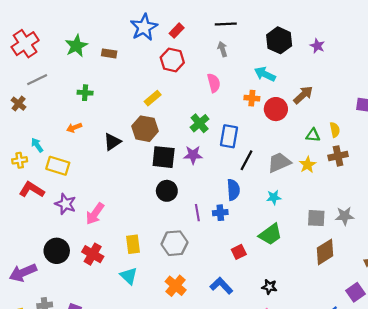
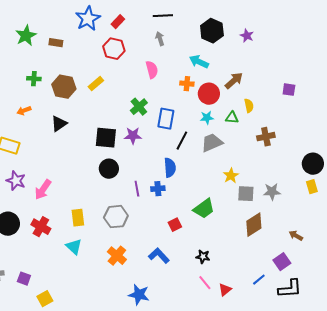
brown hexagon: (145, 129) -> (64, 87), moved
yellow semicircle: (335, 130) -> (249, 106), moved
green triangle: (313, 135) -> (232, 118), moved
yellow star: (308, 165) -> (231, 176), moved
cyan star: (274, 197) -> (207, 118), moved

